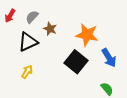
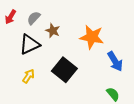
black square: (76, 62) -> (64, 70), moved

